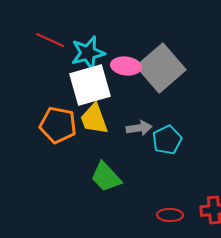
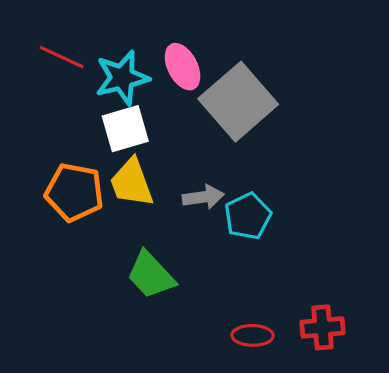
pink ellipse: (126, 66) -> (183, 67), moved, turned 56
white square: (90, 85) -> (125, 129), size x0.7

